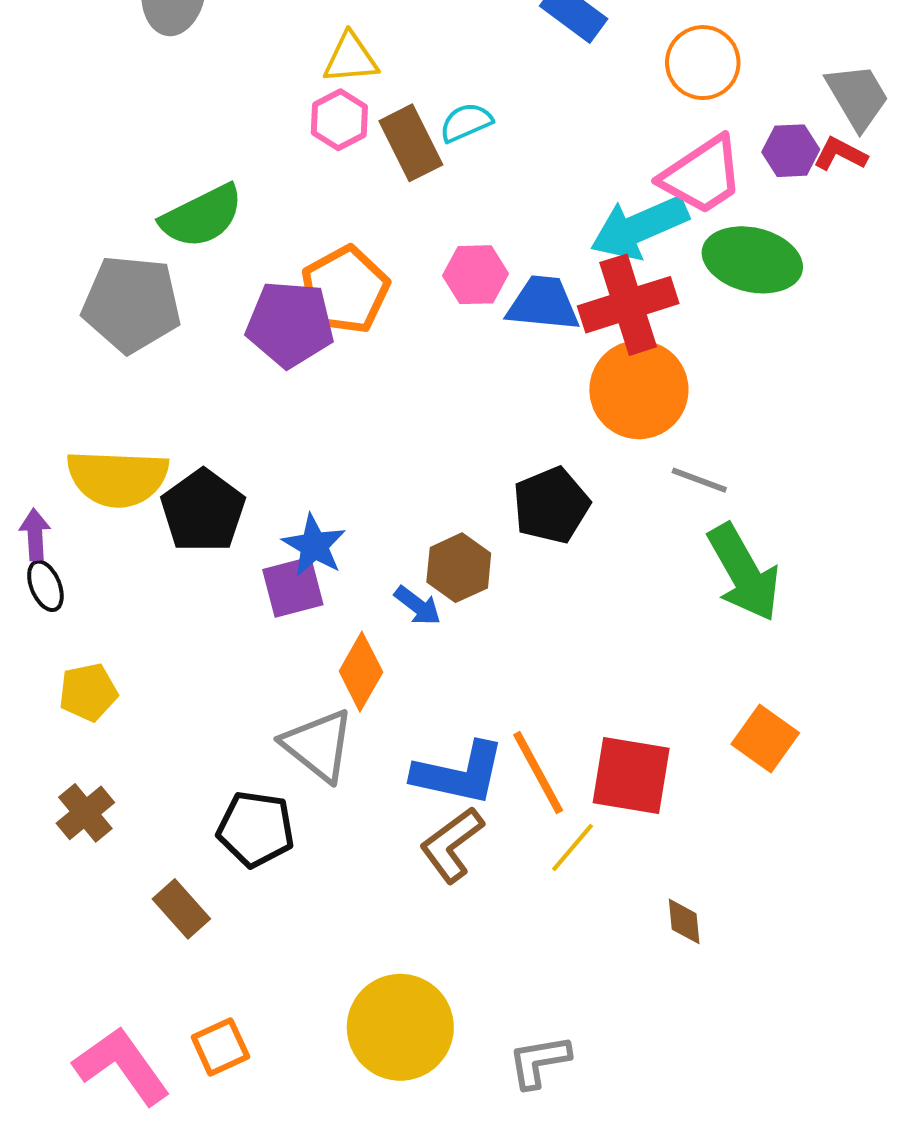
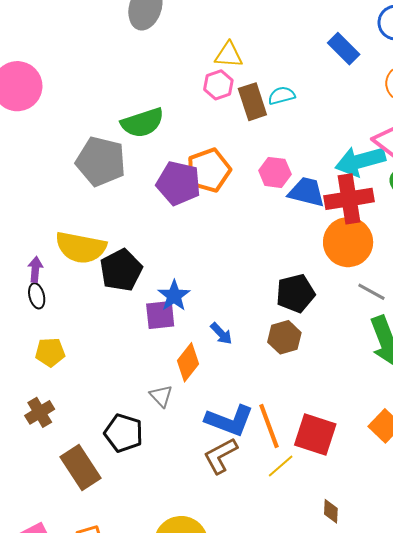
brown hexagon: (459, 568) -> (284, 337), moved
gray triangle: (318, 745) -> (161, 396), size x0.6
brown rectangle: (181, 909) -> (81, 467), size x1.5

